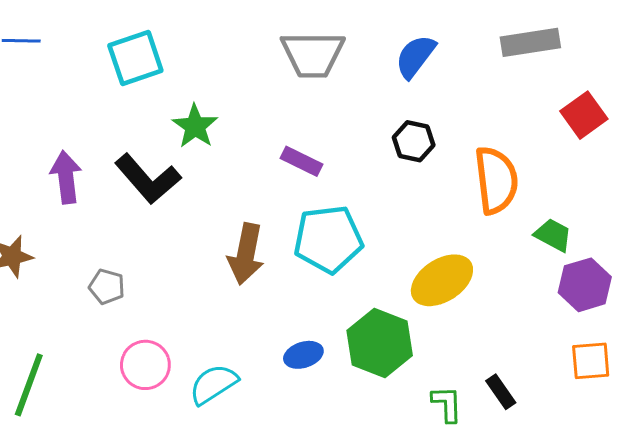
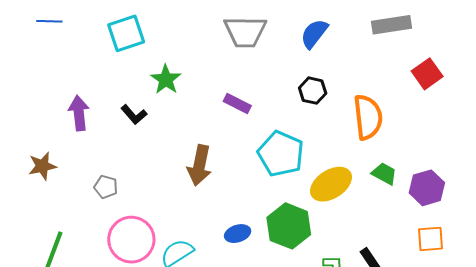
black L-shape: (148, 179) -> (134, 115), size x0.6
green trapezoid: (553, 235) -> (384, 174), moved
cyan pentagon: (328, 239) -> (281, 154), moved, turned 30
pink circle: (145, 365) -> (131, 240), size x1.4

